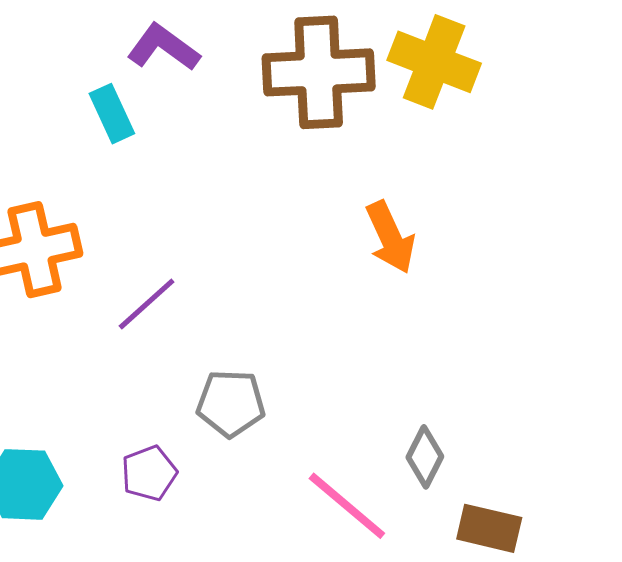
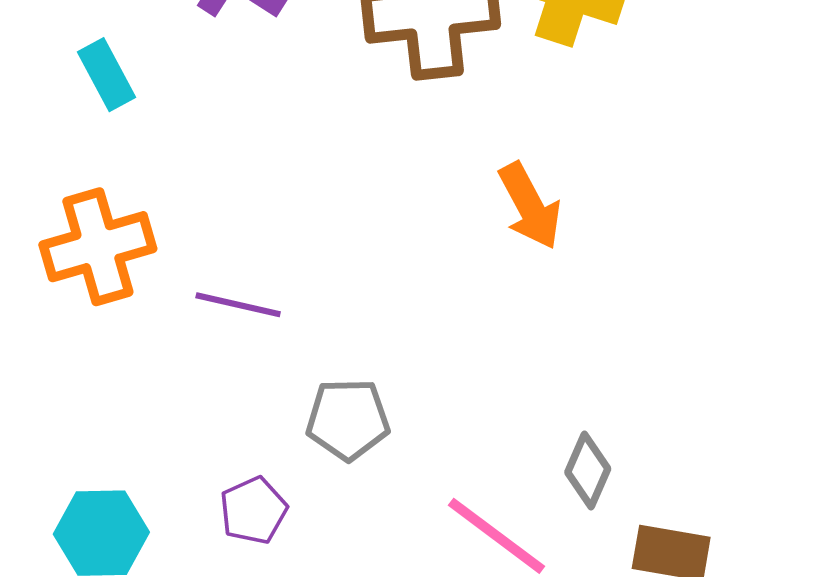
cyan rectangle: (112, 114) -> (107, 75), moved
purple line: (147, 304) -> (238, 305), turned 58

